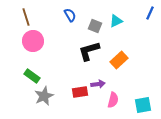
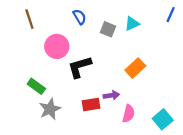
pink circle: (33, 41) -> (57, 46), moved
black L-shape: (89, 51) -> (80, 67), moved
cyan square: (143, 105) -> (163, 119), turned -30

